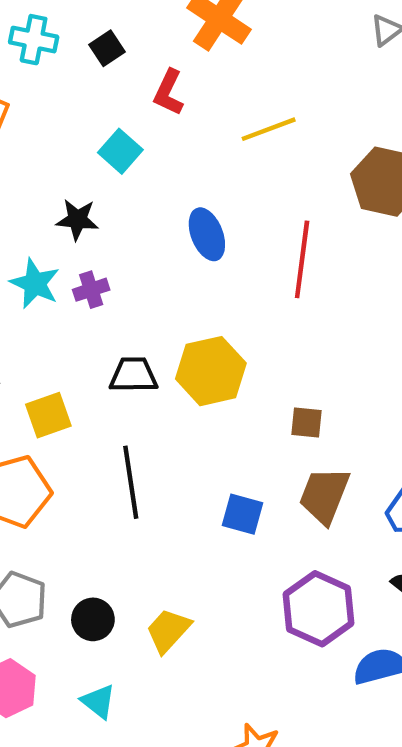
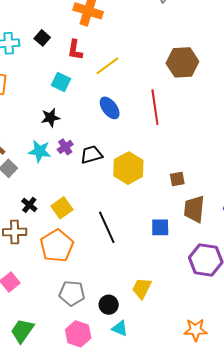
yellow line: (269, 129) -> (107, 66), moved
black trapezoid: (133, 375) -> (91, 155), moved
black circle: (93, 619) -> (109, 305), moved

